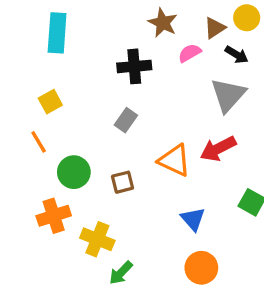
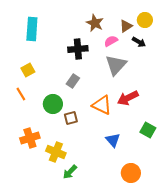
gray triangle: (228, 95) -> (116, 65), moved
green circle: (74, 172) -> (53, 104), moved
orange circle: (201, 268) -> (131, 173), moved

